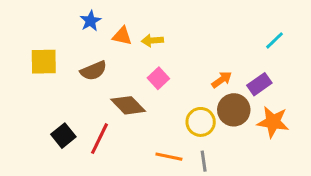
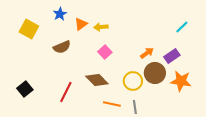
orange triangle: (122, 36) -> (81, 24), turned -48
yellow square: (44, 62) -> (29, 29), moved, turned 30
brown diamond: (128, 105) -> (97, 80), moved
black square: (63, 136) -> (25, 89), moved

